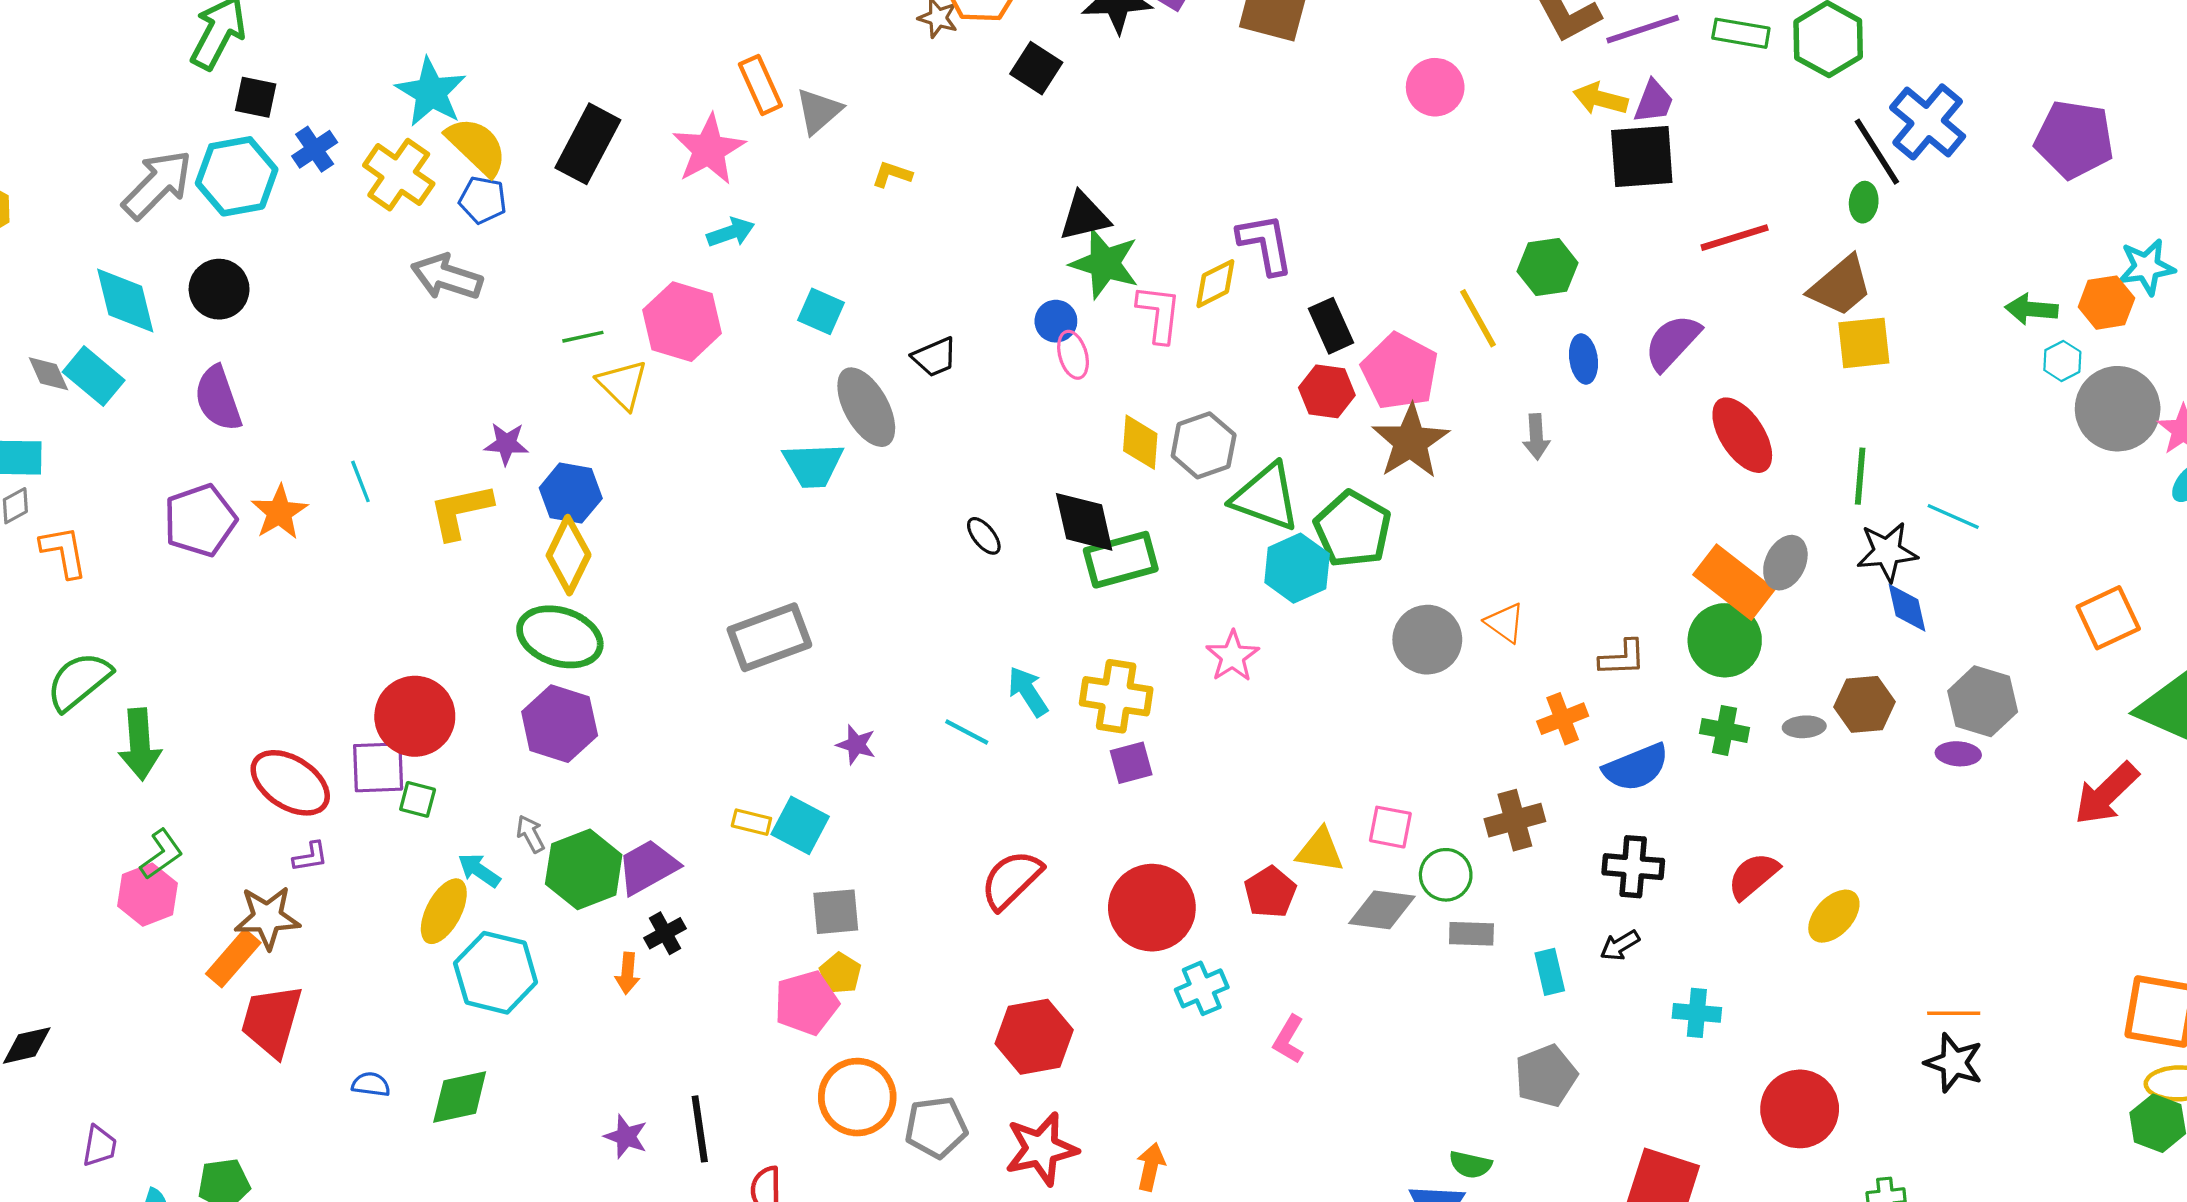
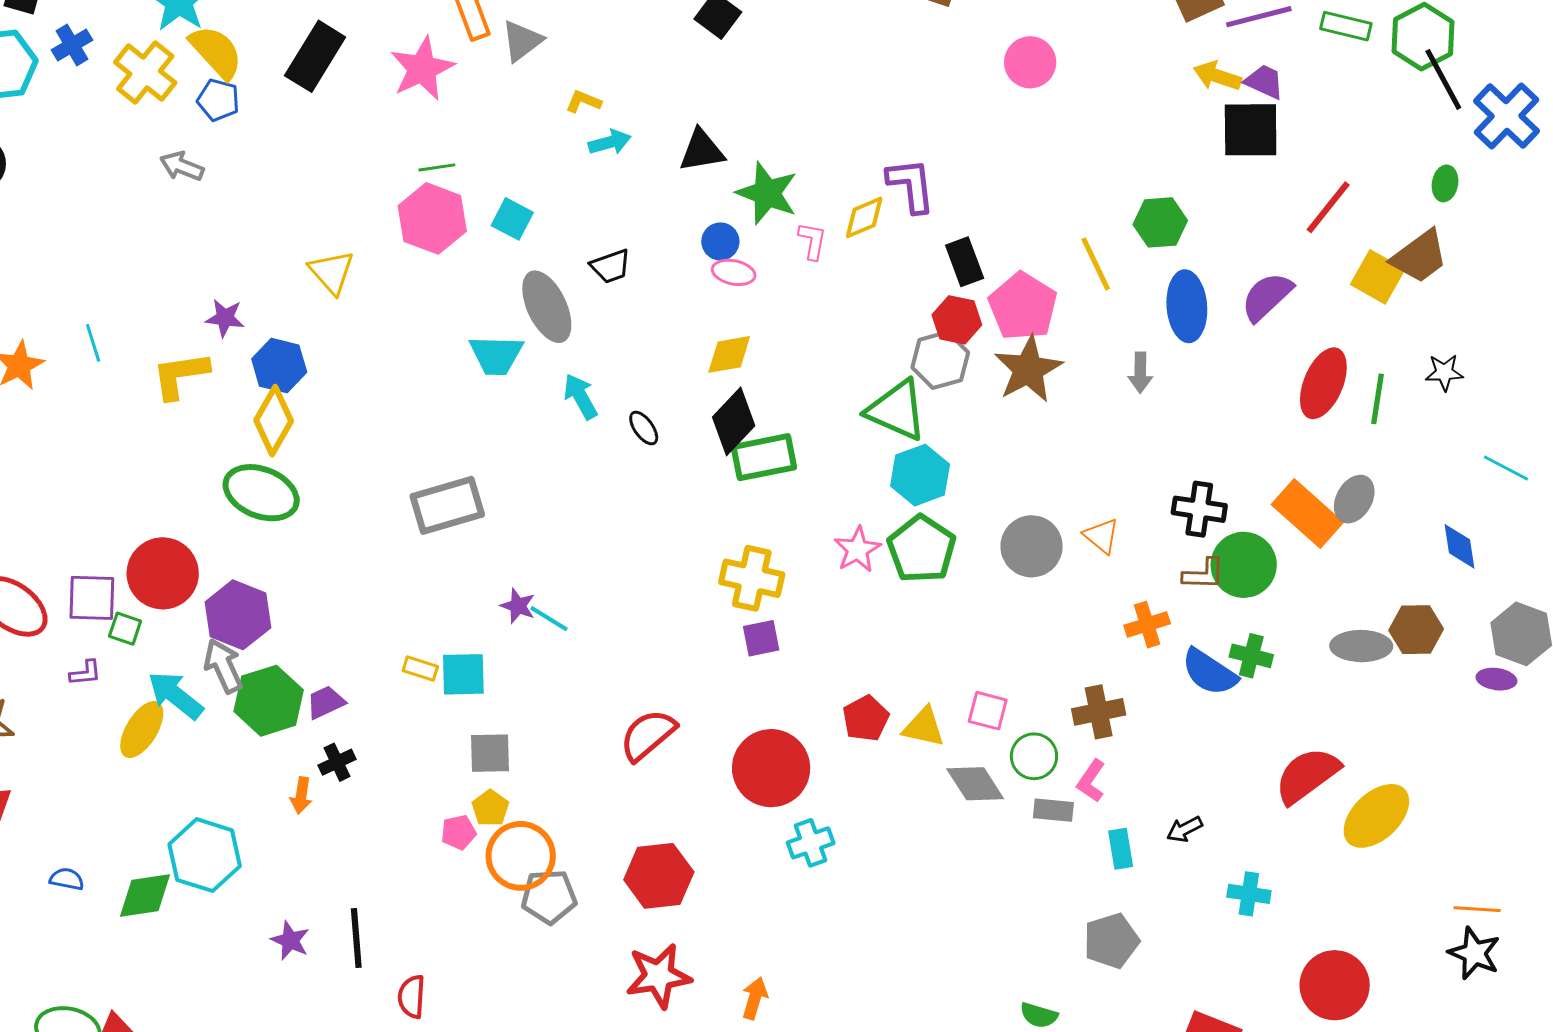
pink circle: (1435, 87) -> (1030, 62), moved
purple trapezoid: (1654, 102) -> (1264, 82), turned -90
black line: (1877, 152) -> (1443, 79), moved
black triangle: (1084, 217) -> (702, 151), moved
cyan arrow: (731, 232) -> (610, 142), moved
red line: (1735, 238) -> (1328, 207), turned -38
gray arrow: (447, 277) -> (182, 166), size x0.7
pink L-shape: (1159, 314) -> (812, 241), size x0.7
pink hexagon: (682, 322) -> (432, 218), moved
green line: (583, 337) -> (437, 167), moved
yellow square: (1864, 343) -> (1378, 277), moved, turned 32
pink ellipse: (1073, 355) -> (734, 272), turned -66
blue ellipse: (1584, 359) -> (1187, 306), size x1.6
red ellipse: (1742, 435) -> (1323, 383), turned 52
yellow diamond: (1140, 442) -> (729, 354), moved, turned 72
gray hexagon: (1204, 445) -> (940, 360), moved
green line: (1860, 476) -> (1377, 399), moved
black diamond: (1084, 522) -> (734, 421), turned 52
green pentagon: (1353, 529) -> (922, 549), moved
black star: (1887, 552) -> (1444, 372), moved, size x0.7
green circle: (1725, 640) -> (1244, 565), moved
cyan arrow: (1028, 691) -> (580, 396), moved
red circle: (415, 716) -> (163, 573), moved
purple hexagon: (560, 724) -> (238, 615), moved
gray ellipse: (1804, 727) -> (1361, 646), size x1.6
green cross: (1725, 730) -> (1251, 656), moved
cyan line: (967, 732) -> (549, 619), moved
blue semicircle: (1636, 767) -> (1209, 672), turned 52
cyan square: (800, 825) -> (463, 674), turned -33
gray arrow: (530, 834) -> (223, 666), size x1.6
purple L-shape: (310, 857) -> (85, 673), moved
purple trapezoid: (648, 867) -> (326, 702), size x0.7
black cross: (1633, 867) -> (1199, 509), moved
cyan arrow: (479, 870) -> (176, 695), size x1.5
red semicircle: (1753, 876) -> (1307, 775), size x1.4
red pentagon: (1270, 892) -> (866, 718), moved
gray diamond: (1382, 910) -> (975, 784), turned 46
yellow ellipse: (1834, 916) -> (1376, 816), size x1.4
cyan hexagon: (496, 973) -> (205, 855), moved
pink pentagon: (806, 1003) -> (459, 832), size x0.6
pink L-shape: (1289, 1039) -> (1091, 781), moved
orange circle: (857, 1097) -> (521, 856), moved
gray pentagon: (936, 1127) -> (549, 897), moved

